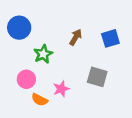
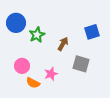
brown arrow: (76, 37) -> (63, 44), moved
green star: (43, 54) -> (37, 35), moved

